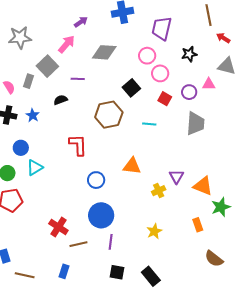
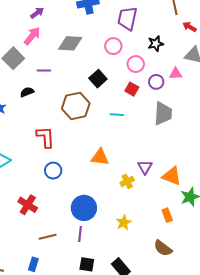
purple arrow: (81, 22) -> (37, 13), moved
pink circle: (160, 73) -> (136, 64), moved
blue circle: (96, 180) -> (53, 171), moved
blue circle: (101, 215) -> (84, 208), moved
red cross: (58, 227) -> (28, 205), moved
brown semicircle: (214, 259) -> (163, 248), moved

